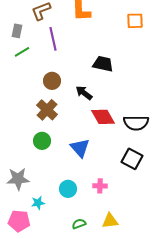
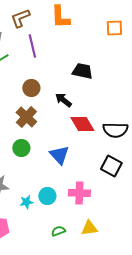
pink cross: (100, 186) -> (79, 193), size x1.5
cyan star: (38, 203) -> (26, 202), moved

